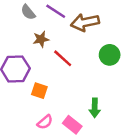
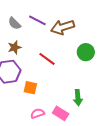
brown star: (41, 39) -> (15, 47), moved
pink semicircle: (45, 122) -> (38, 113), turned -152

